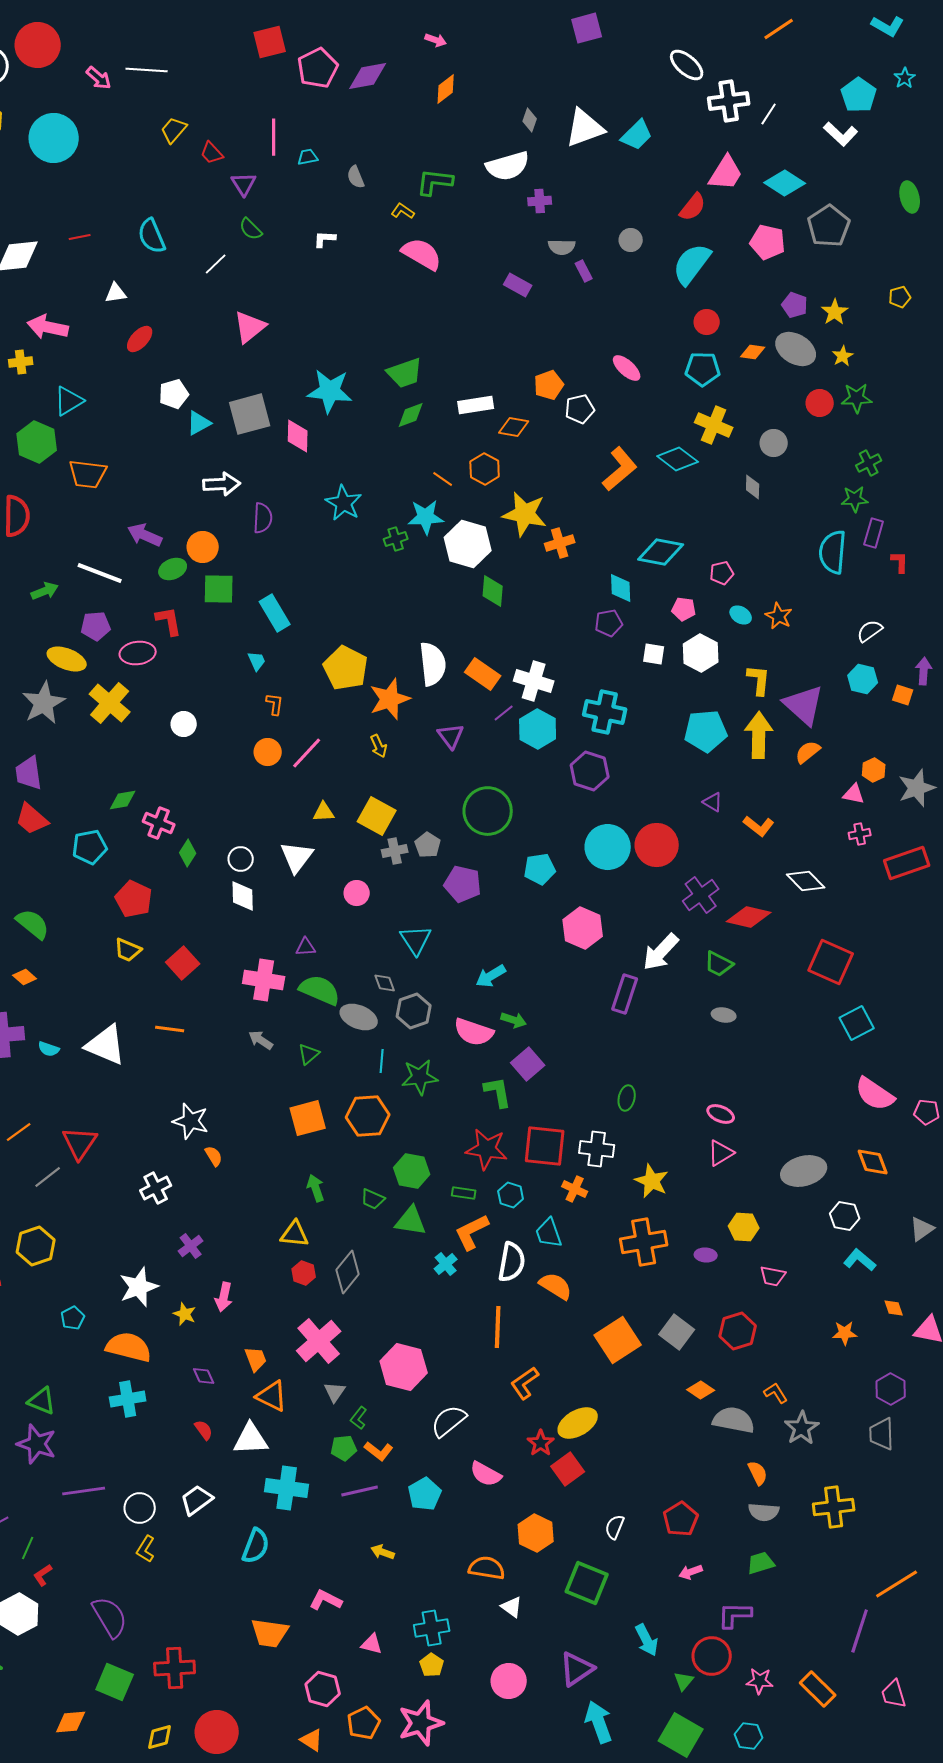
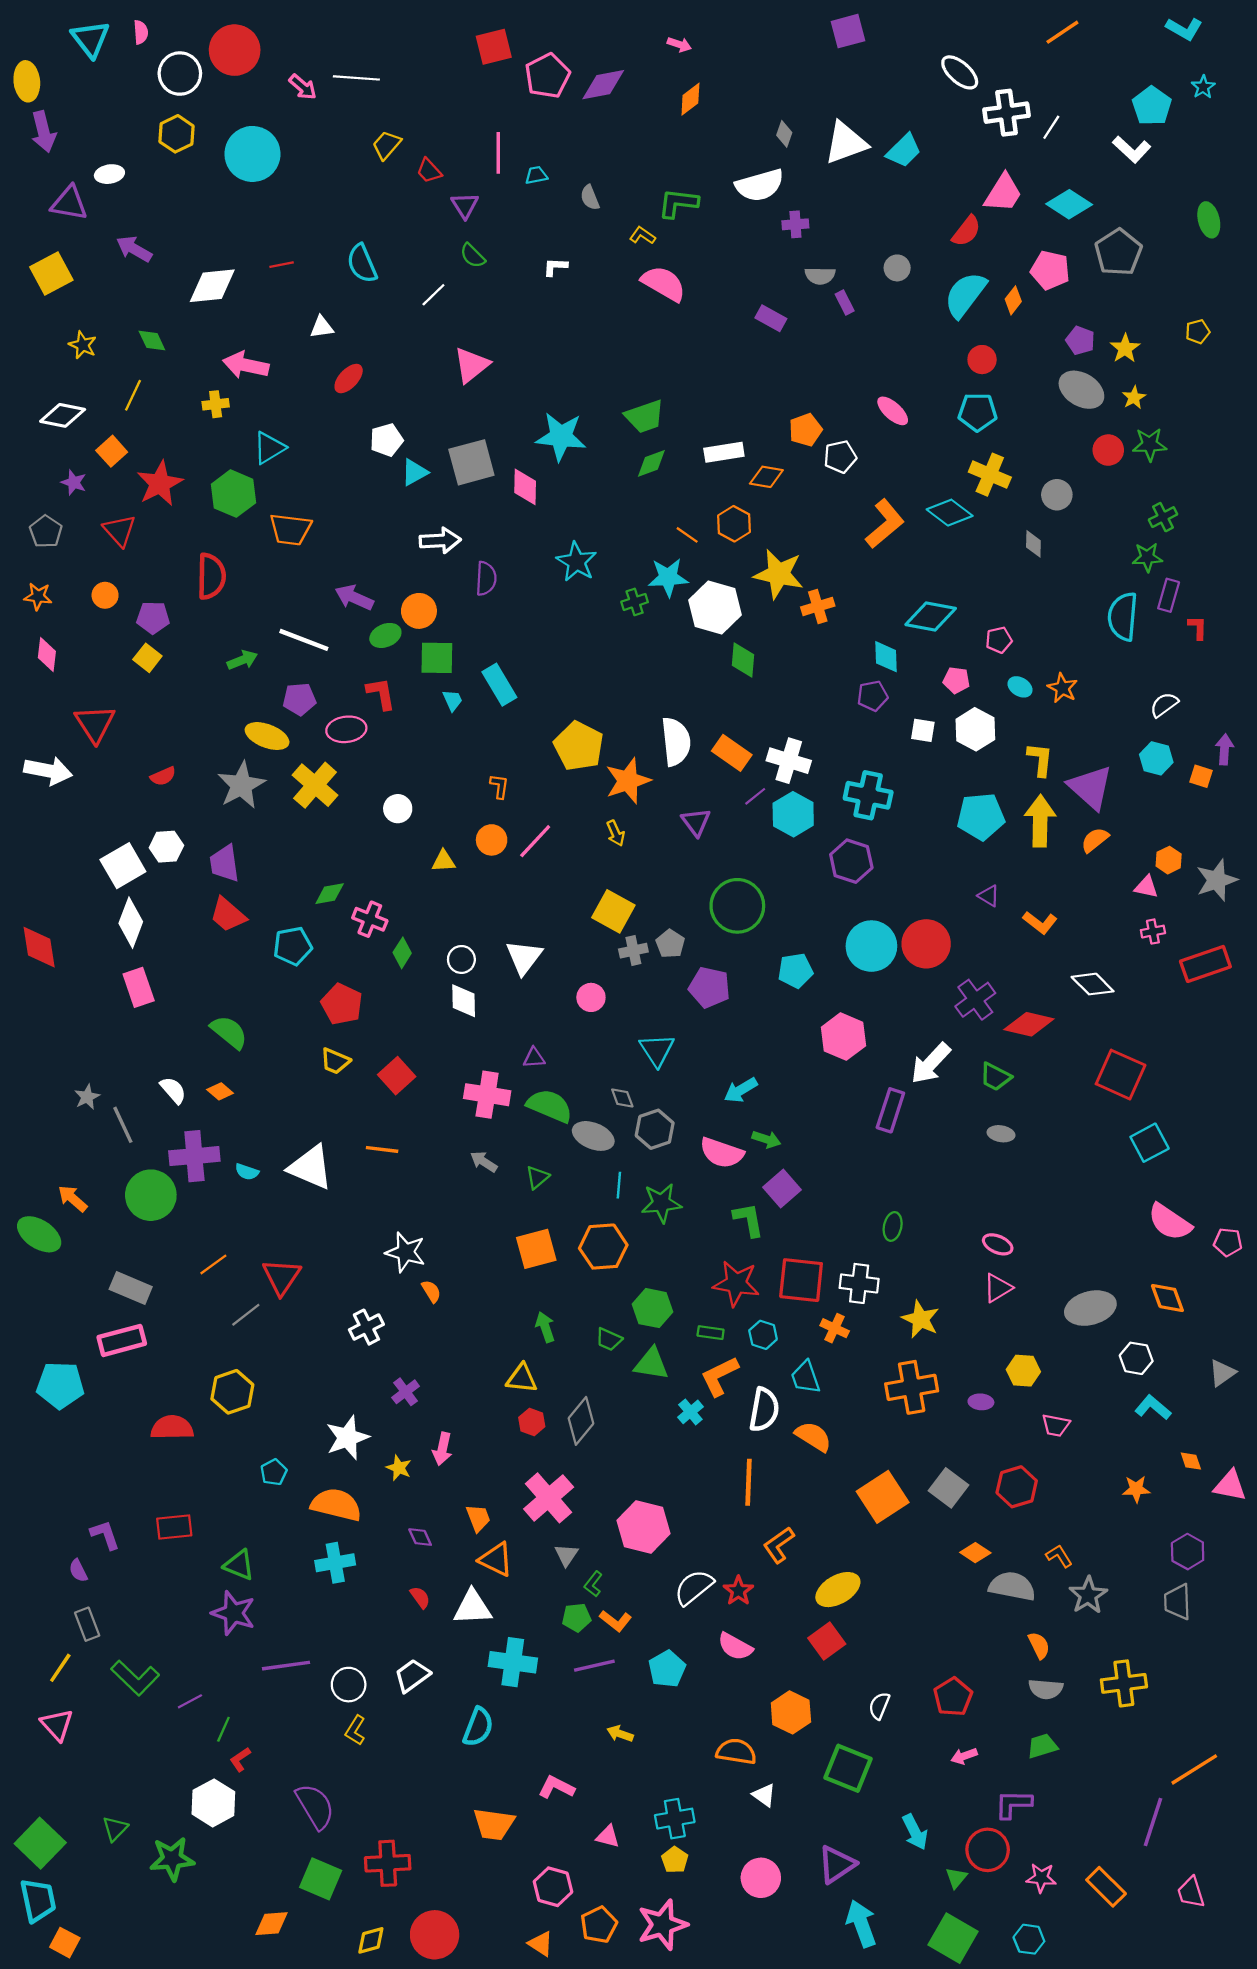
orange diamond: (753, 352) -> (1013, 300), moved, turned -60
cyan trapezoid: (257, 661) -> (452, 700), moved
yellow triangle: (324, 812) -> (444, 861), moved
red star: (541, 1443) -> (738, 1591), moved

